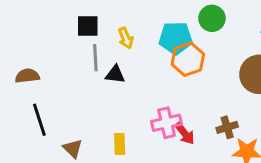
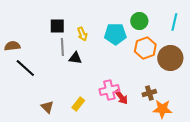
orange hexagon: (188, 59) -> (145, 48), moved
brown semicircle: (27, 76) -> (12, 46), moved
black line: (39, 120) -> (25, 68), moved, turned -30
yellow rectangle: (120, 144) -> (78, 104), turned 40

